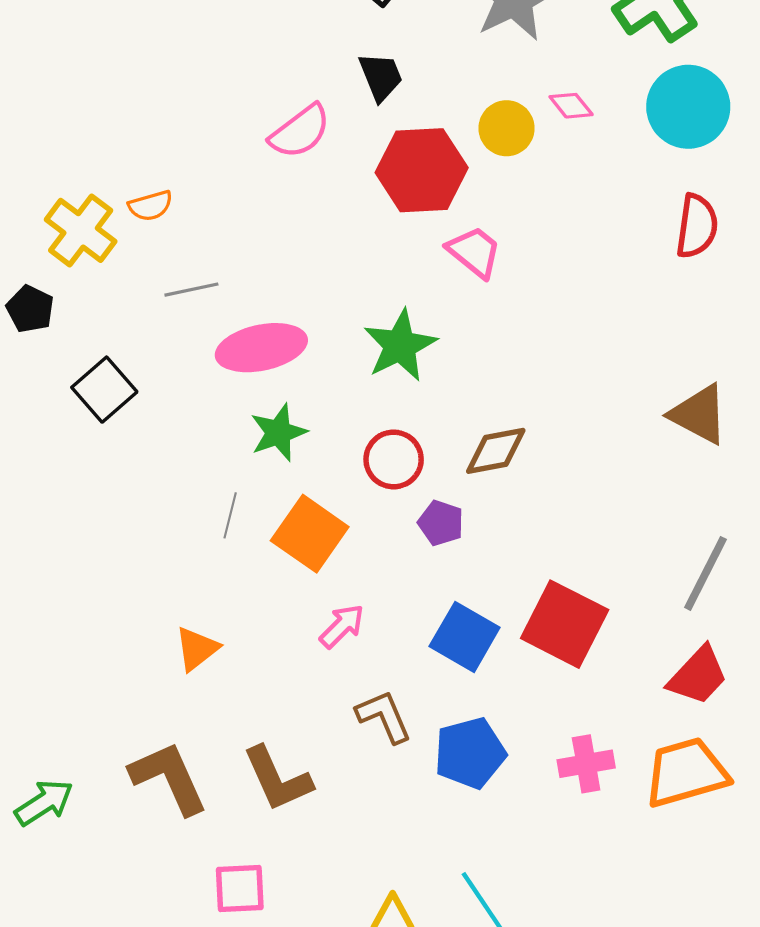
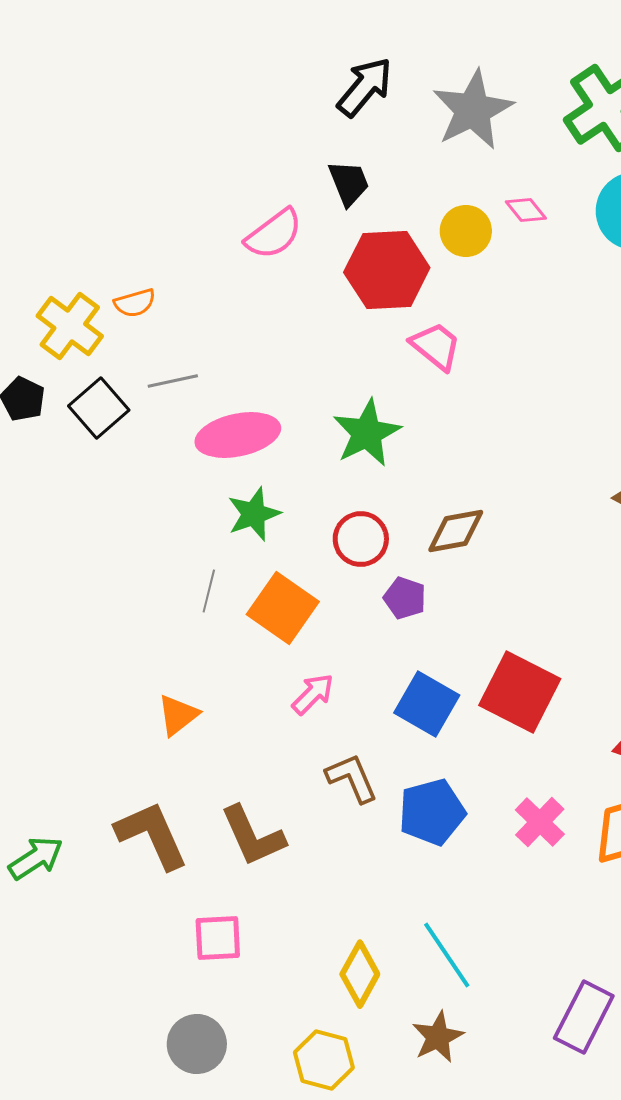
black square: (104, 390) -> (99, 408), moved
pink cross: (586, 764) -> (540, 822), turned -36

